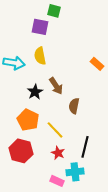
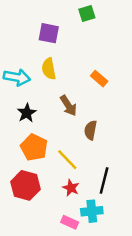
green square: (54, 11) -> (87, 14), moved, turned -32
orange rectangle: (97, 64) -> (99, 79), moved
black star: (35, 92) -> (27, 113), moved

